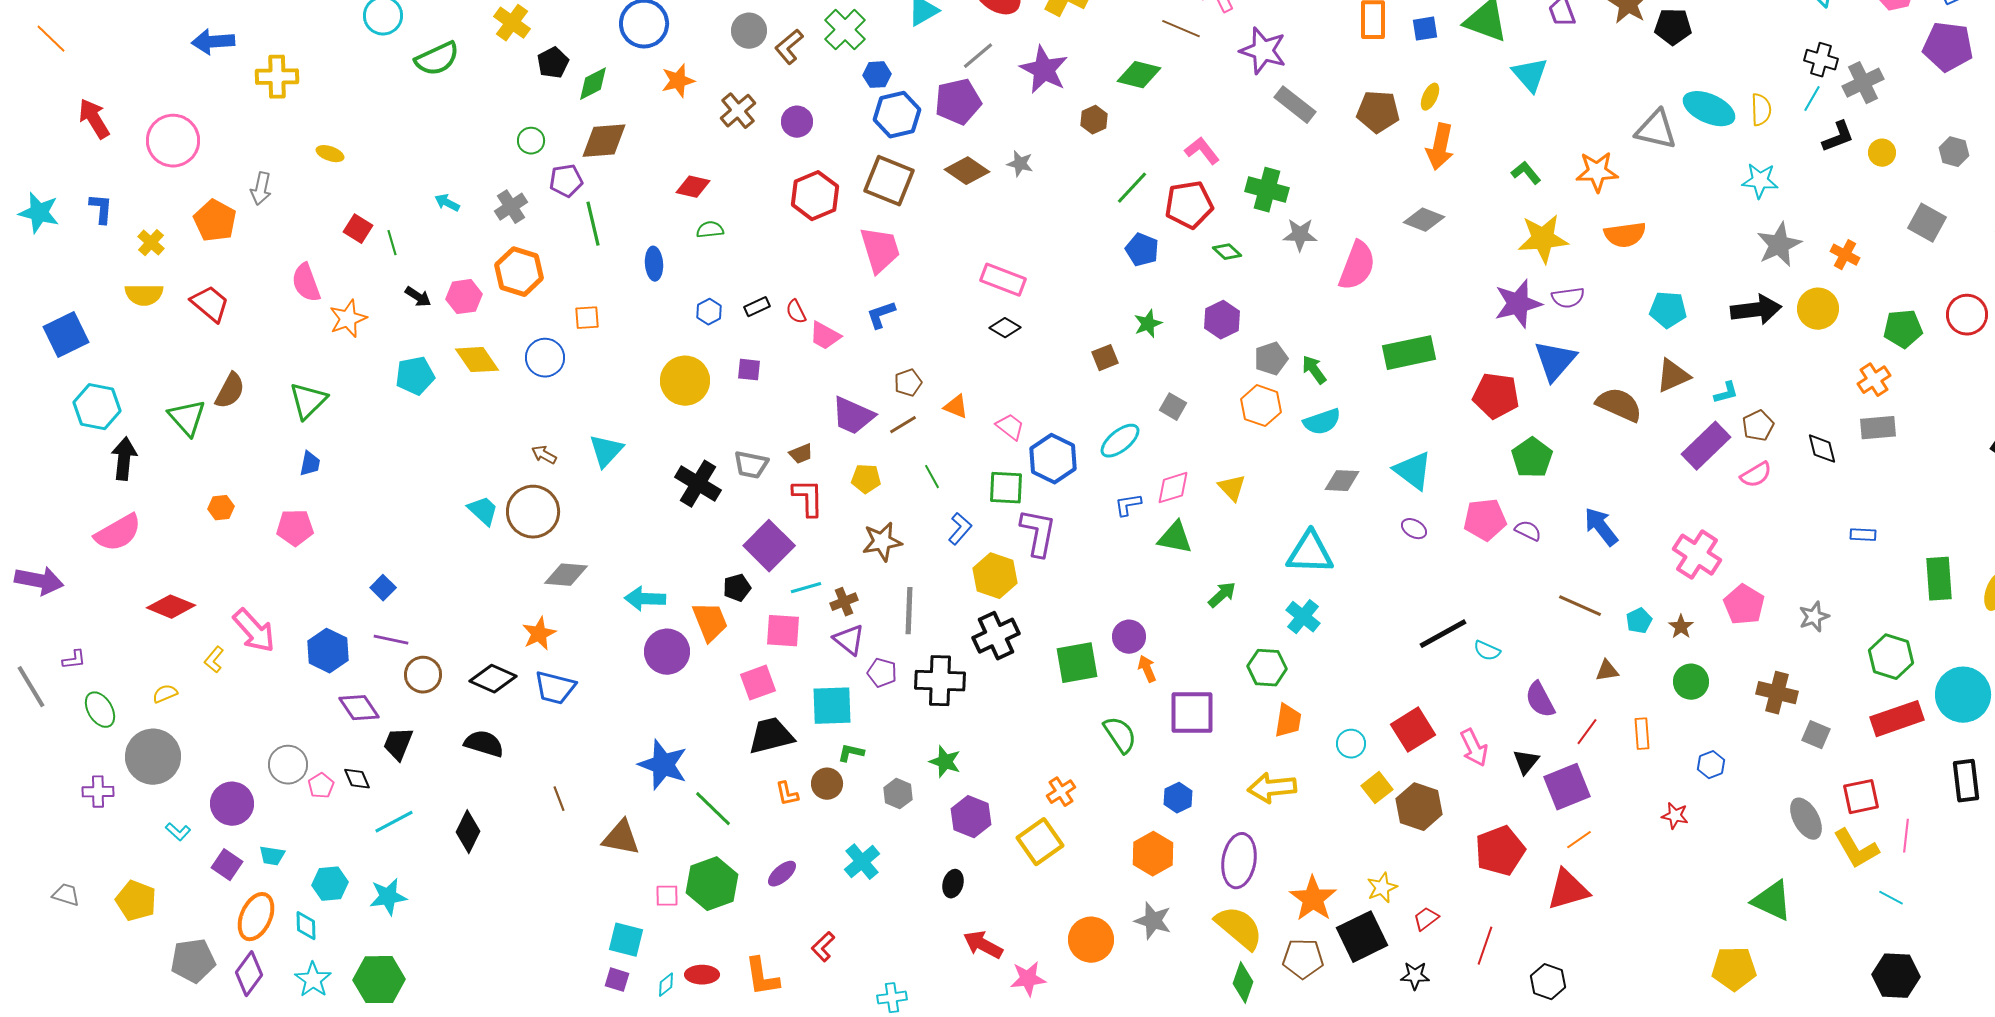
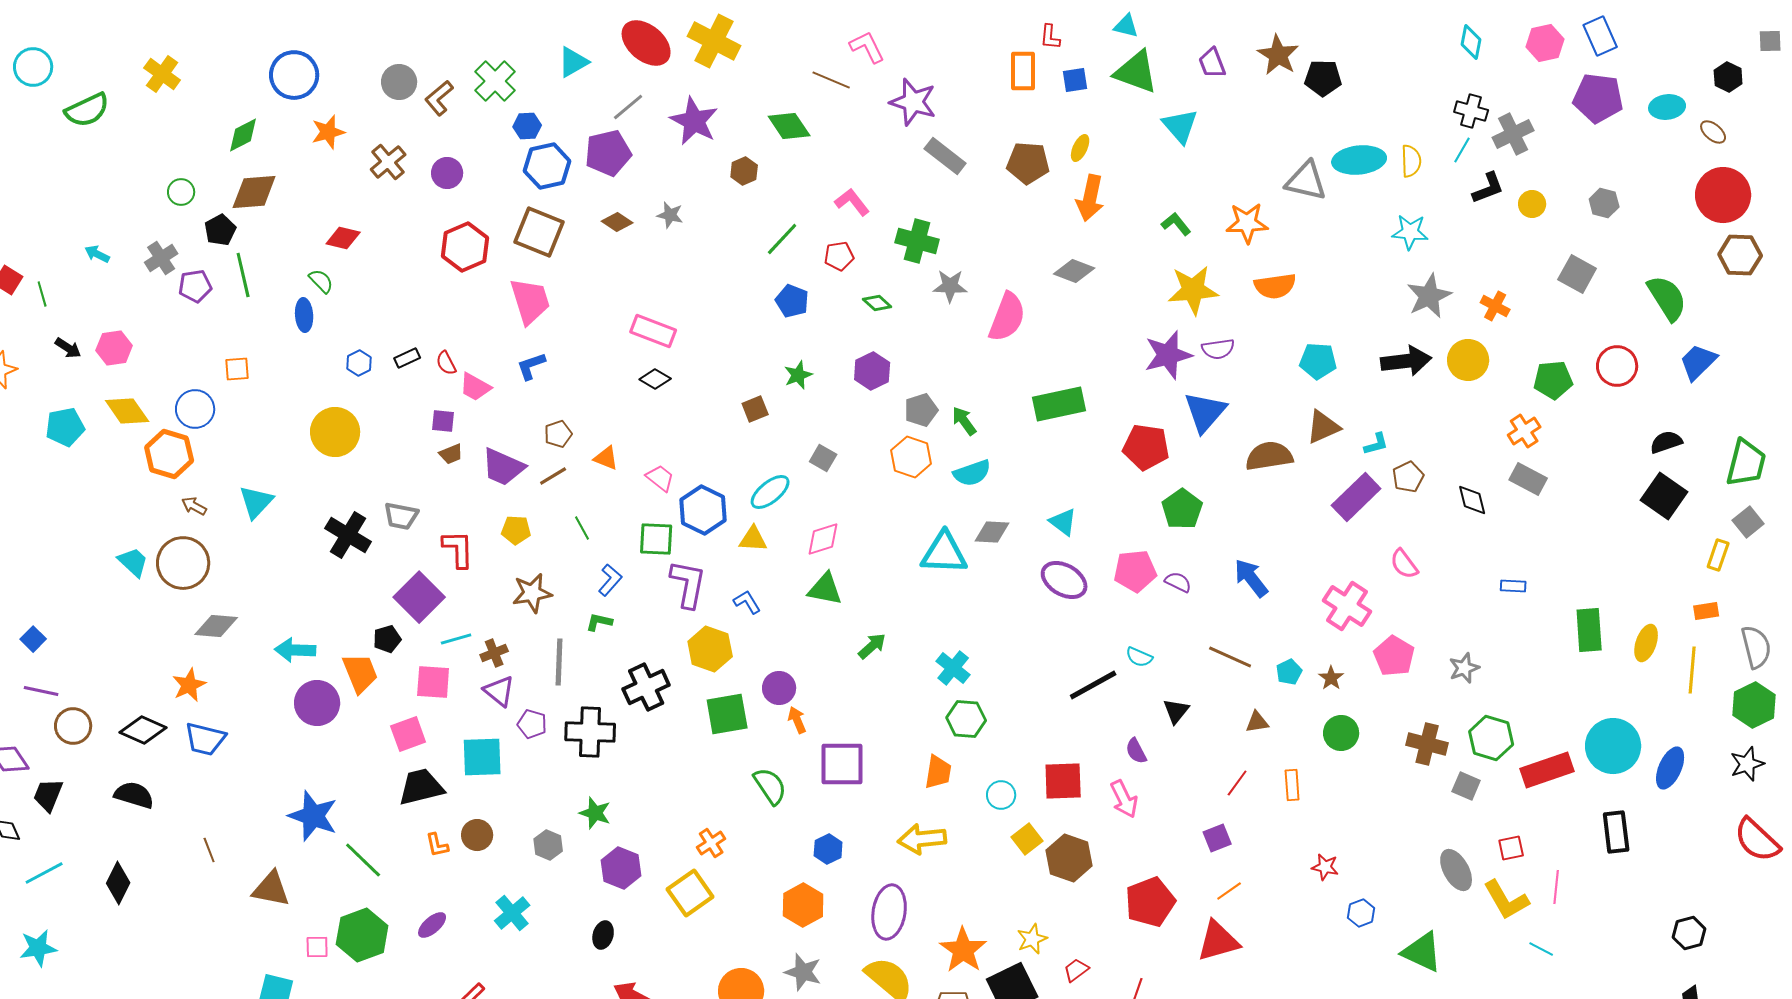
black pentagon: (553, 63) -> (220, 230), moved
green diamond: (1139, 75) -> (789, 126), turned 42
cyan ellipse: (1709, 109) -> (1359, 160), turned -30
brown diamond: (967, 171) -> (617, 222), size x0.7
purple pentagon: (566, 181) -> (195, 286), moved
red pentagon: (1189, 205) -> (839, 256), size x0.6
green semicircle: (710, 230) -> (321, 281), moved, turned 52
orange hexagon: (519, 272) -> (169, 454), moved
purple square: (749, 370) -> (443, 421), moved
brown semicircle: (1619, 405) -> (1269, 456), turned -33
gray rectangle: (1878, 428) -> (1528, 479), turned 33
brown trapezoid: (801, 454) -> (451, 454), moved
cyan triangle: (1413, 471) -> (1063, 522), size x0.7
pink semicircle: (1756, 475) -> (1404, 564), moved, turned 84
yellow triangle: (1232, 488) -> (753, 539), moved, turned -44
blue L-shape: (1128, 505) -> (747, 602), moved, turned 68
purple ellipse: (1414, 529) -> (1064, 580), size x1.8
cyan triangle: (1310, 553) -> (944, 553), moved
yellow hexagon: (995, 576) -> (710, 649), moved
cyan semicircle: (1487, 651) -> (1139, 657), moved
green hexagon: (1891, 657) -> (1491, 738), moved
green hexagon: (1267, 668) -> (966, 719), moved
purple semicircle: (1540, 700) -> (1136, 751), moved, size x0.7
red square: (1413, 730) -> (1063, 781), turned 30
green L-shape: (851, 753) -> (599, 622), moved
black triangle: (1526, 762) -> (1176, 711), moved
blue hexagon: (1711, 765) -> (1361, 913), moved
purple square: (1567, 787) -> (1217, 838), size x0.6
red square: (1861, 797) -> (1511, 848), size x0.7

